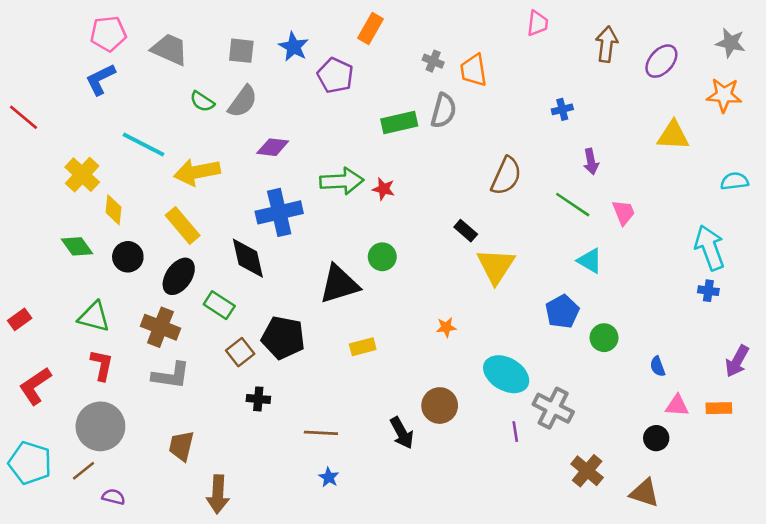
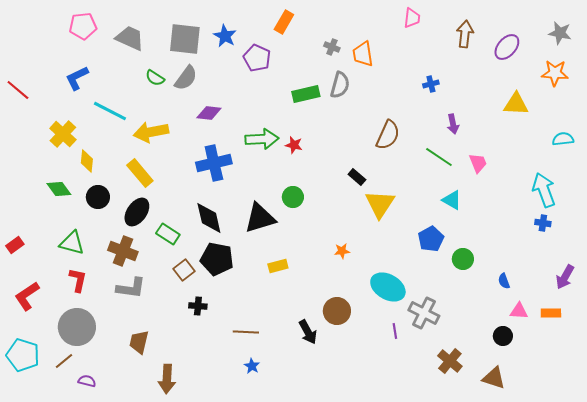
gray square: (241, 51) -> (185, 39), size x1.6
blue L-shape: (100, 79) -> (77, 78), moved
black diamond: (248, 258) -> (209, 218), moved

